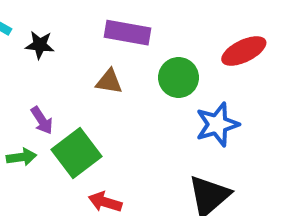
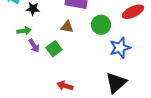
green square: (76, 153) -> (54, 49), moved, size x0.7
green arrow: (21, 157) -> (24, 31), moved

